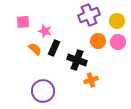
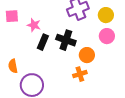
orange circle: (98, 41) -> (87, 55), moved
orange semicircle: (35, 49) -> (13, 66), moved, turned -144
black cross: (77, 60) -> (66, 40), moved

